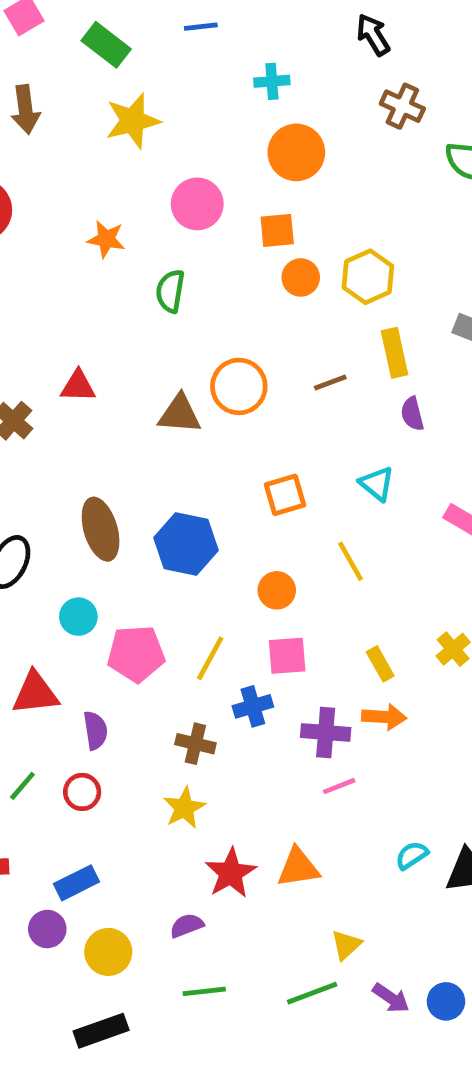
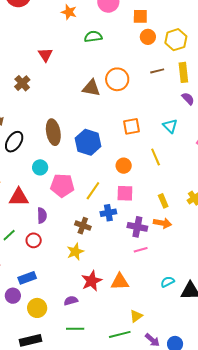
green semicircle: (170, 291) -> (93, 37), turned 66
brown line: (330, 382) -> (157, 71), moved
red triangle: (78, 386) -> (45, 55), moved, turned 49
purple semicircle: (412, 414) -> (188, 99), turned 144

